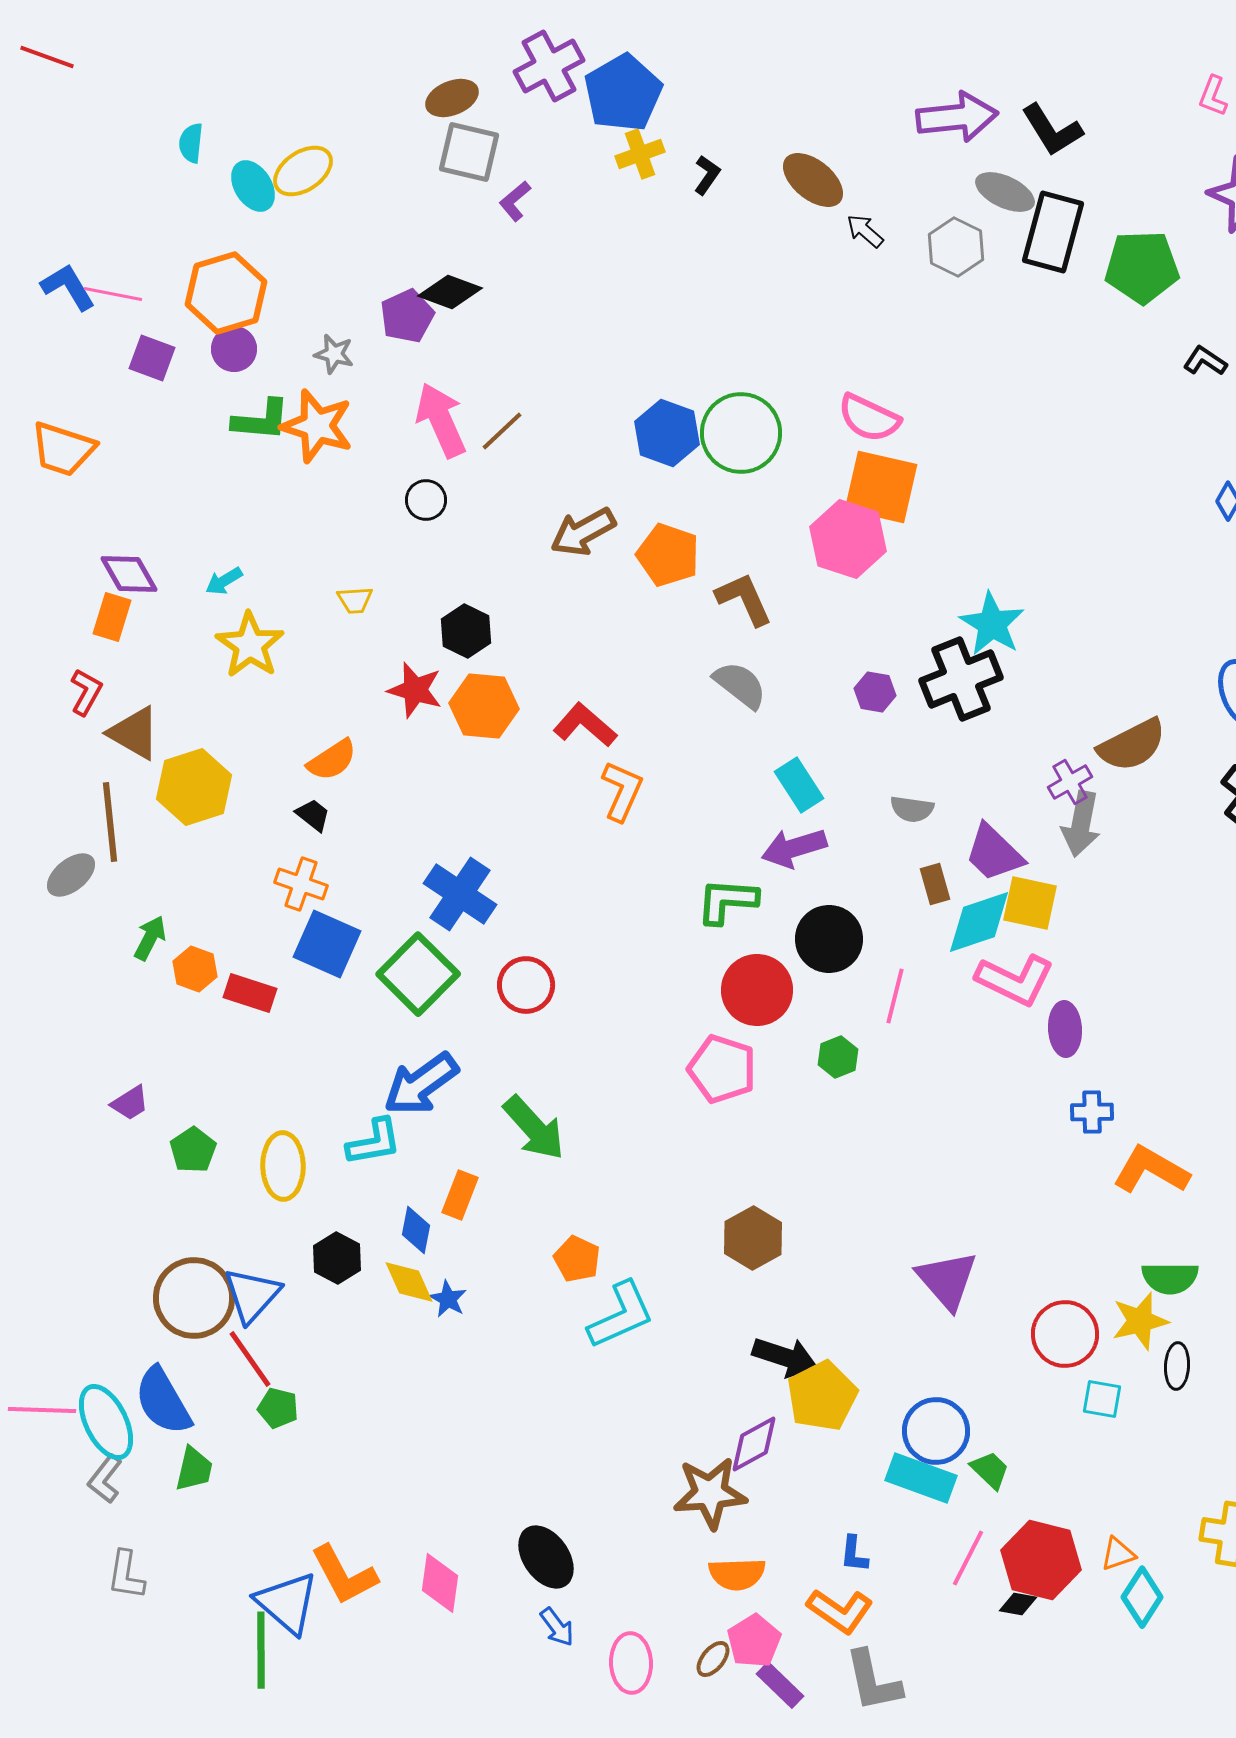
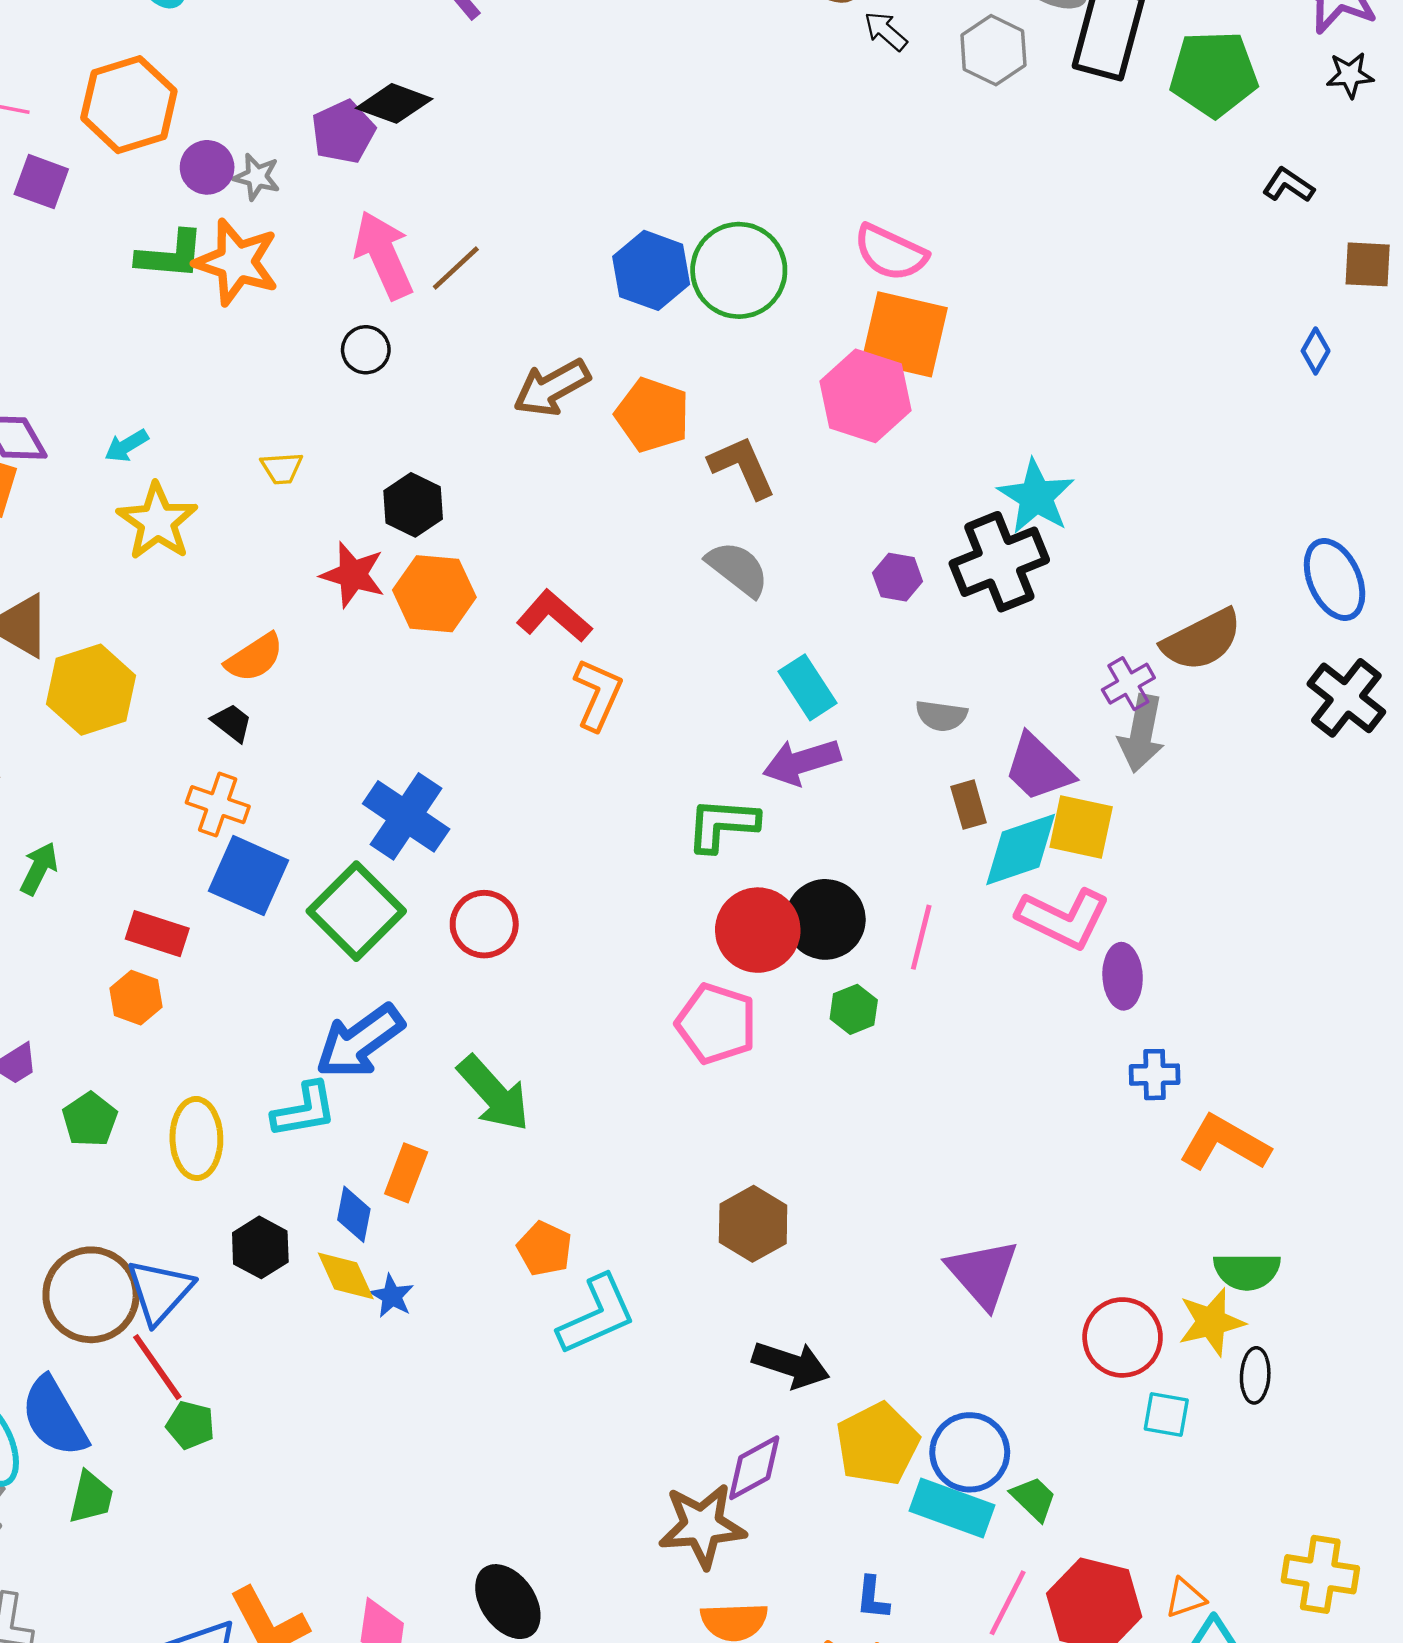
purple circle: (234, 349) -> (207, 167), moved
black circle: (829, 939) -> (825, 919), moved
orange hexagon: (195, 969) -> (136, 998), moved
yellow pentagon: (822, 1396) -> (877, 1444), moved

